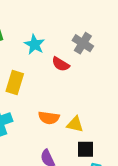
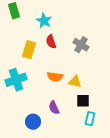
gray cross: (83, 43) -> (81, 45), moved
red semicircle: (61, 64) -> (51, 42), moved, turned 40

